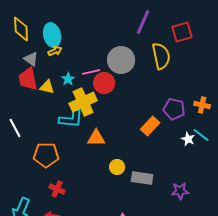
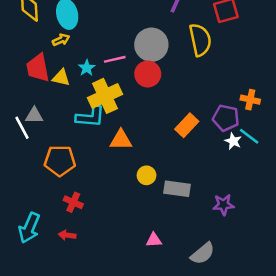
yellow arrow: (55, 51) -> (61, 40), moved
gray triangle: (31, 59) -> (34, 115), moved, turned -35
red circle: (104, 83) -> (148, 74), moved
purple pentagon: (174, 109) -> (226, 118), moved

